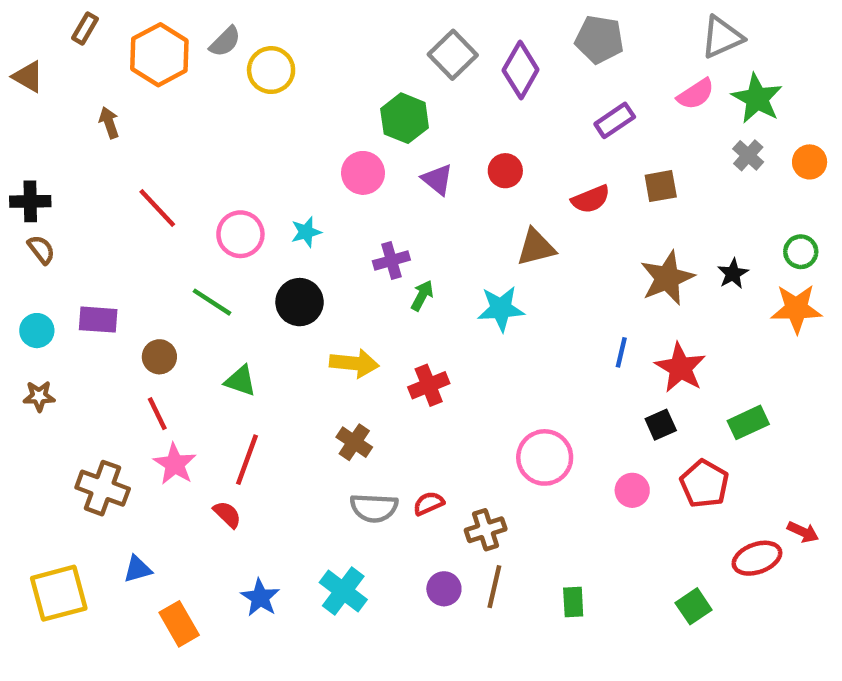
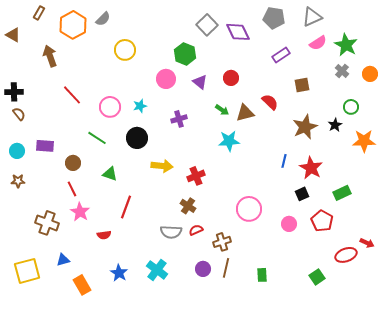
gray triangle: (722, 37) -> (312, 17), moved
yellow circle: (271, 70) -> (125, 50), moved
purple diamond: (521, 70) -> (238, 32), turned -55
brown arrow: (109, 123) -> (50, 56), size x1.5
red semicircle: (591, 199) -> (270, 102), moved, turned -114
green circle: (801, 252) -> (351, 107), moved
green arrow: (422, 295) -> (222, 110), moved, turned 96
brown cross: (354, 442) -> (188, 206), moved
red line: (247, 460) -> (126, 207), moved
red semicircle: (227, 514) -> (104, 235), turned 128

